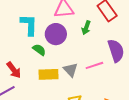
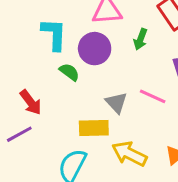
pink line: (94, 65) -> (153, 96), turned 42
yellow rectangle: (48, 74) -> (94, 128), moved

